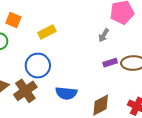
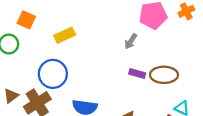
purple rectangle: (110, 63) -> (137, 74), turned 32

